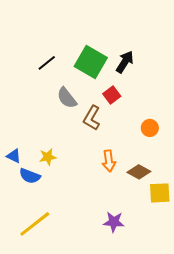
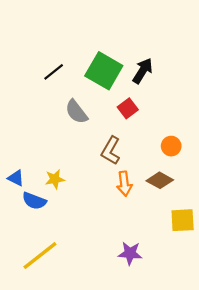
brown L-shape: (92, 118) -> (111, 151), moved
brown diamond: (139, 172) -> (160, 180), moved

